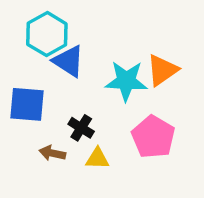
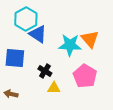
orange triangle: (162, 70) -> (90, 39), turned -36
brown arrow: (52, 153) -> (11, 94), moved

